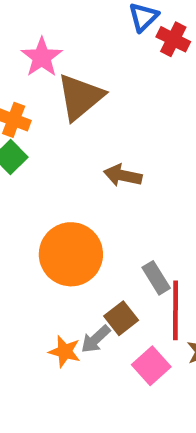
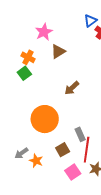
brown triangle: (80, 97) -> (58, 51), size x0.7
brown arrow: (123, 175) -> (72, 88), turned -63
gray arrow: (96, 339) -> (21, 153), moved

